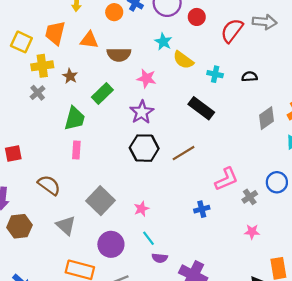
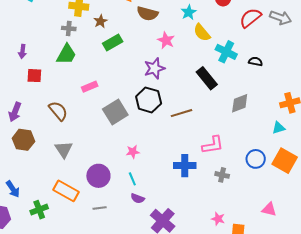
cyan cross: (215, 74) -> (226, 52), size x1.5
gray cross: (38, 93) -> (69, 28), turned 32
green rectangle: (102, 94) -> (113, 42), moved
green trapezoid: (75, 118) -> (66, 54), moved
gray diamond: (266, 118) -> (240, 103), moved
pink rectangle: (76, 150) -> (90, 87), turned 49
gray cross: (250, 197) -> (222, 175), moved, turned 32
gray square: (100, 201) -> (115, 112), moved
blue cross: (202, 209) -> (185, 166), size x1.5
pink star: (252, 232) -> (218, 219), moved

